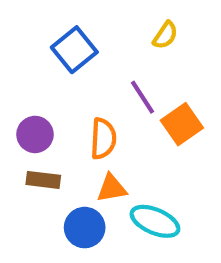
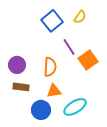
blue square: (74, 50) -> (52, 21), moved
cyan ellipse: (155, 221) -> (75, 107), turned -55

